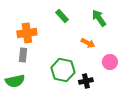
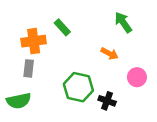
green rectangle: (62, 16) -> (62, 27), moved
black cross: (86, 81) -> (107, 101), turned 32

